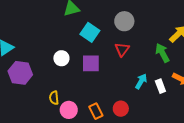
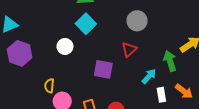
cyan square: (90, 32) -> (86, 24), moved
purple square: (91, 63) -> (103, 69), moved
cyan arrow: (141, 81) -> (149, 76), moved

